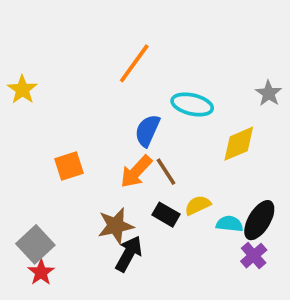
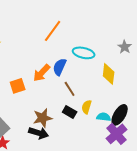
yellow diamond: (239, 144) -> (109, 74), turned -60
orange arrow: (136, 172) -> (42, 73), moved
yellow semicircle: (198, 205) -> (87, 107), turned -48
black arrow: (129, 254) -> (39, 133), moved, turned 78
purple cross: (254, 256) -> (117, 134), size x1.5

